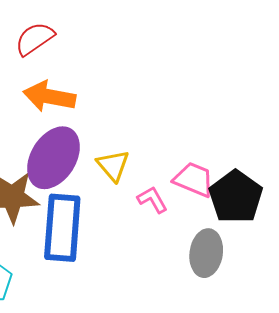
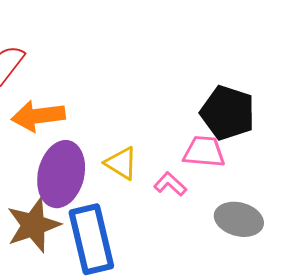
black pentagon: (236, 197) -> (228, 113), moved
gray ellipse: (206, 253) -> (239, 219), turned -66

